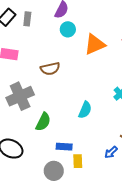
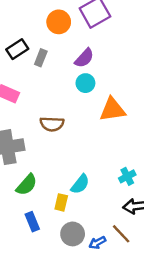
blue rectangle: (64, 147) -> (32, 222), moved, turned 49
yellow rectangle: (78, 161) -> (61, 202), moved
gray circle: (54, 171) -> (73, 234), moved

